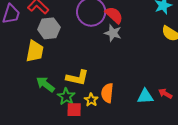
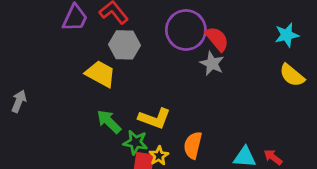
yellow trapezoid: (35, 51) -> (100, 74), turned -80
green star: (66, 97) -> (135, 142), turned -30
yellow star: (91, 100) -> (159, 156), moved

